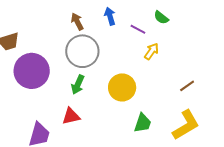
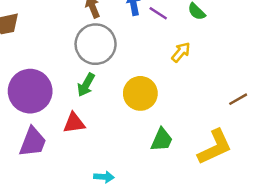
purple line: (138, 29) -> (158, 13), moved
purple circle: (32, 71) -> (30, 91), moved
brown line: (187, 86) -> (238, 99), moved

